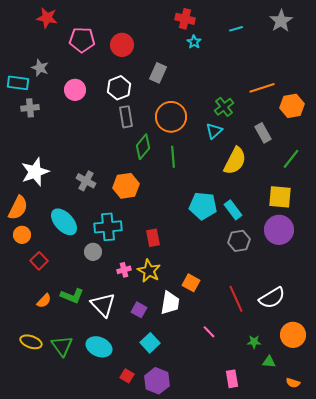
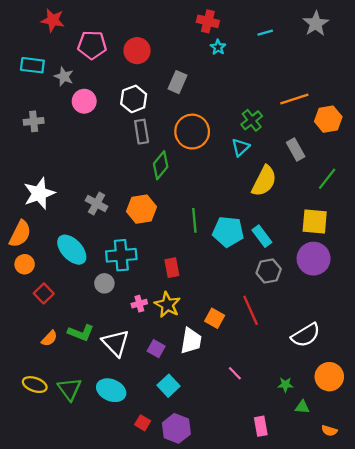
gray star: (40, 68) -> (64, 76), moved
cyan rectangle: (18, 83) -> (32, 65), moved
green line: (173, 157) -> (194, 220), moved
red line: (236, 299) -> (251, 310), moved

